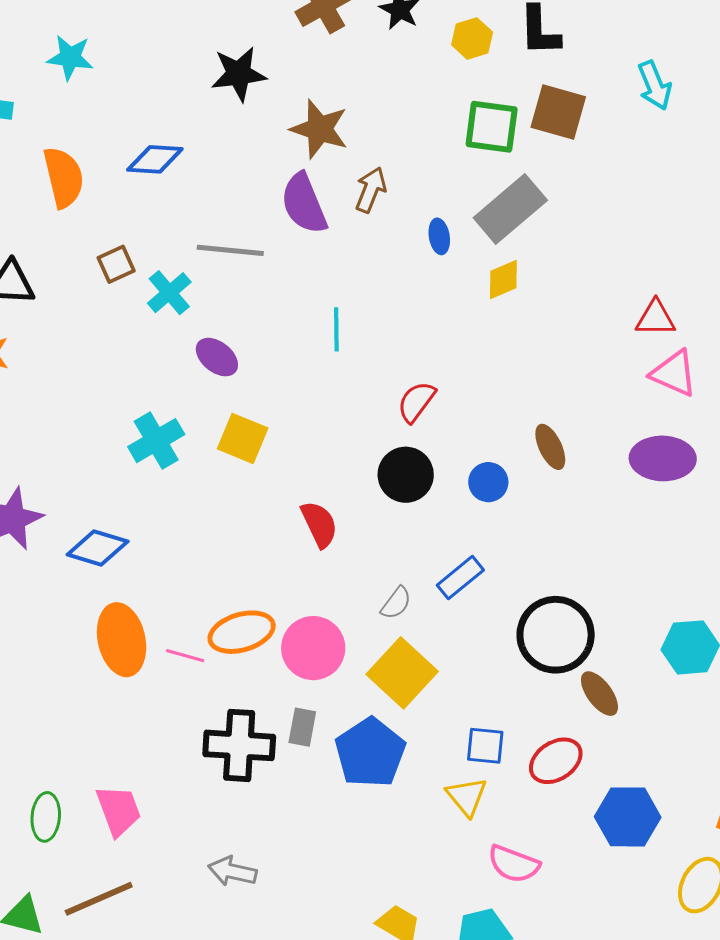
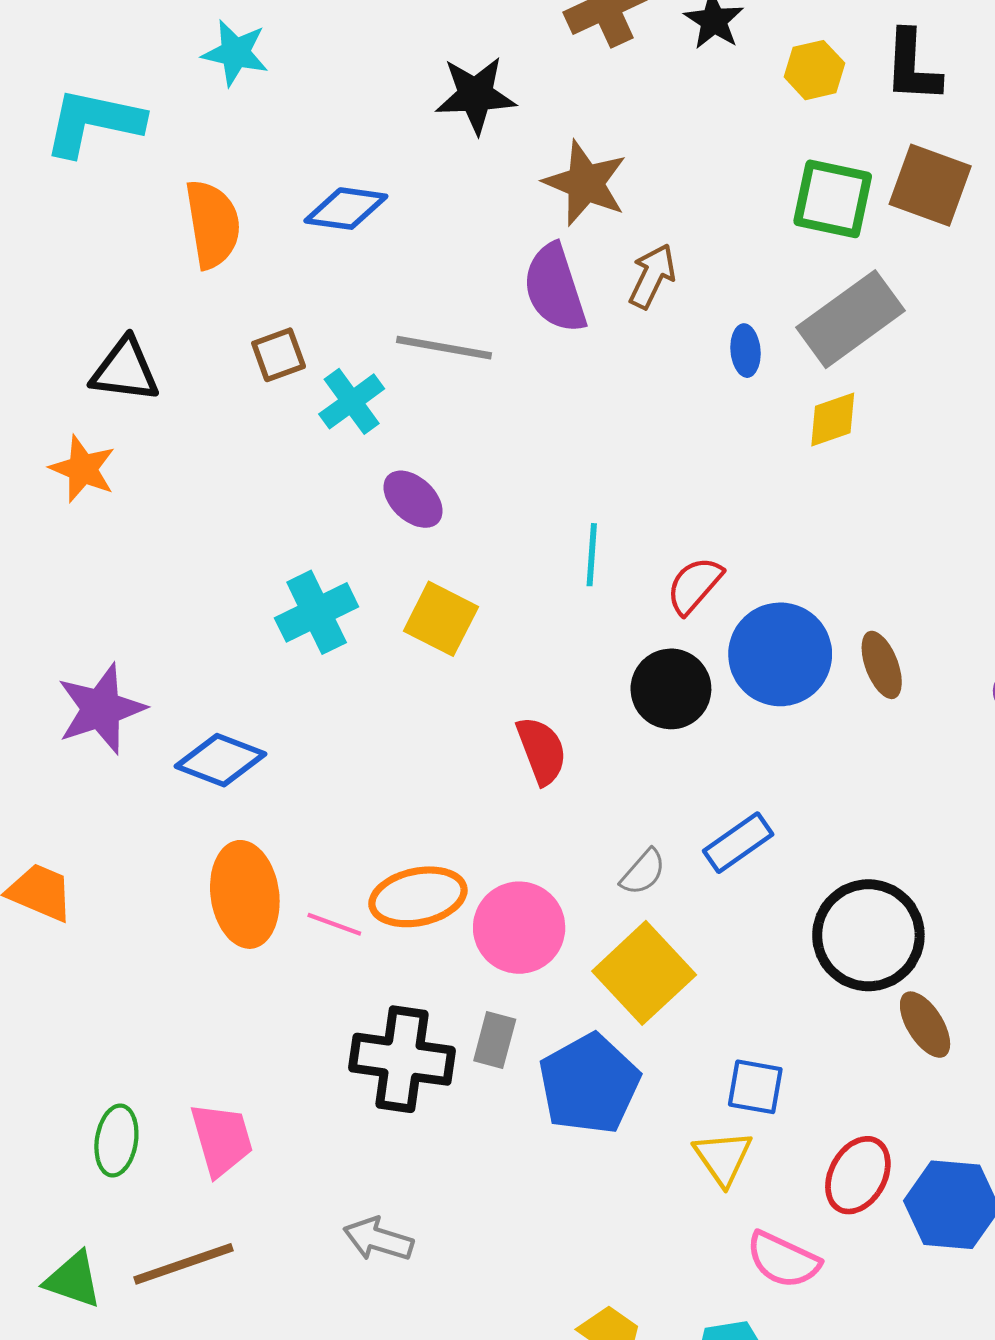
cyan line: (336, 329) -> (592, 555), moved
blue circle: (488, 482) -> (780, 654), moved, size x1.8
red ellipse: (556, 761) -> (858, 1175), moved, turned -32

